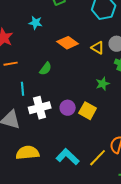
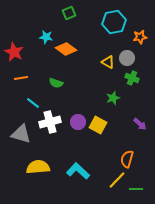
orange diamond: (68, 43) -> (66, 49), moved
green semicircle: (46, 69) -> (56, 83), turned 72
cyan line: (23, 89) -> (33, 103), turned -48
yellow line: (98, 158) -> (117, 180), moved

